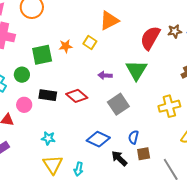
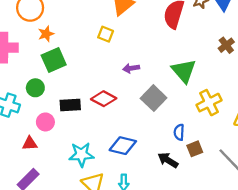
orange star: (66, 46) -> (46, 34), moved
green triangle: (136, 70) -> (184, 71), moved
yellow cross: (169, 106) -> (209, 103), moved
cyan star: (48, 138) -> (81, 154), size x1.5
blue diamond: (98, 139) -> (123, 146), moved

